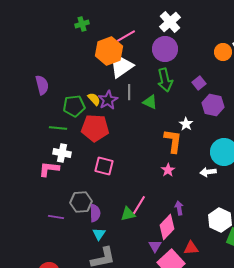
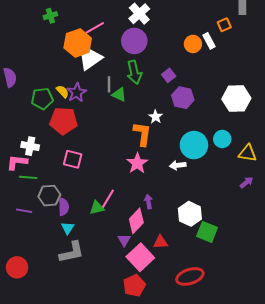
gray line: (129, 92) -> (109, 84), moved
green line: (58, 128) -> (28, 177), moved
pink star: (168, 170) -> (137, 163), size x1.5

